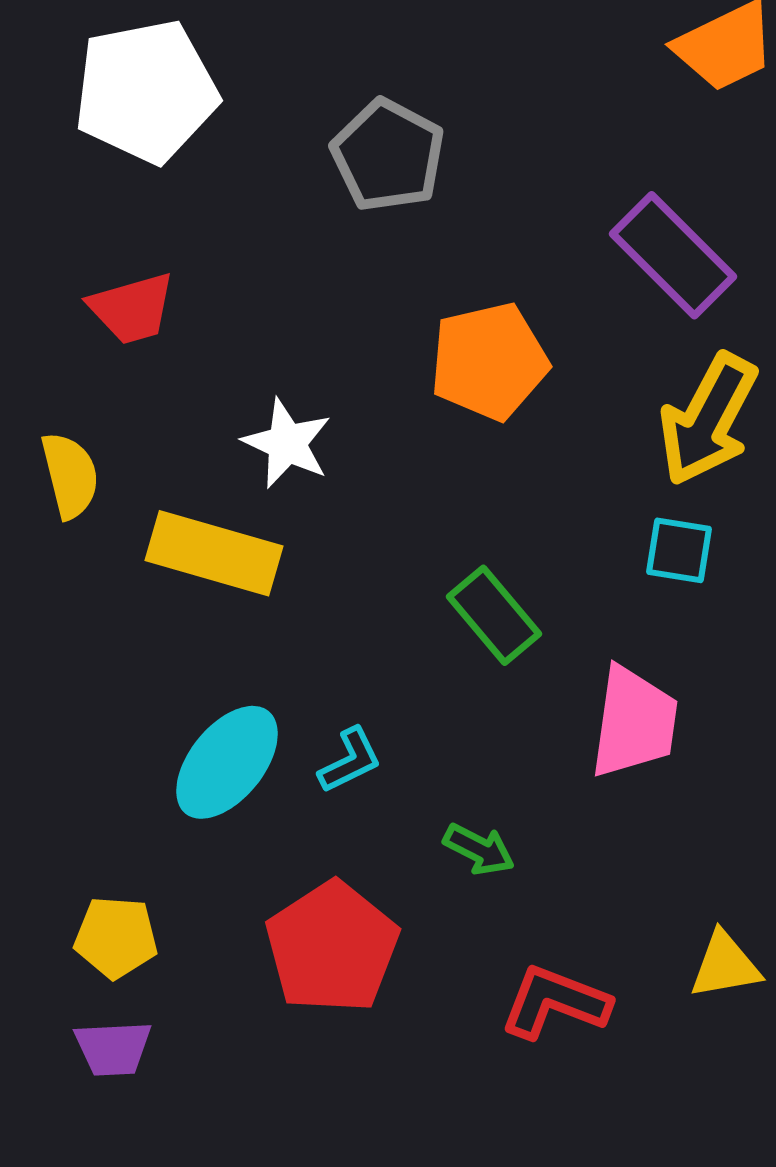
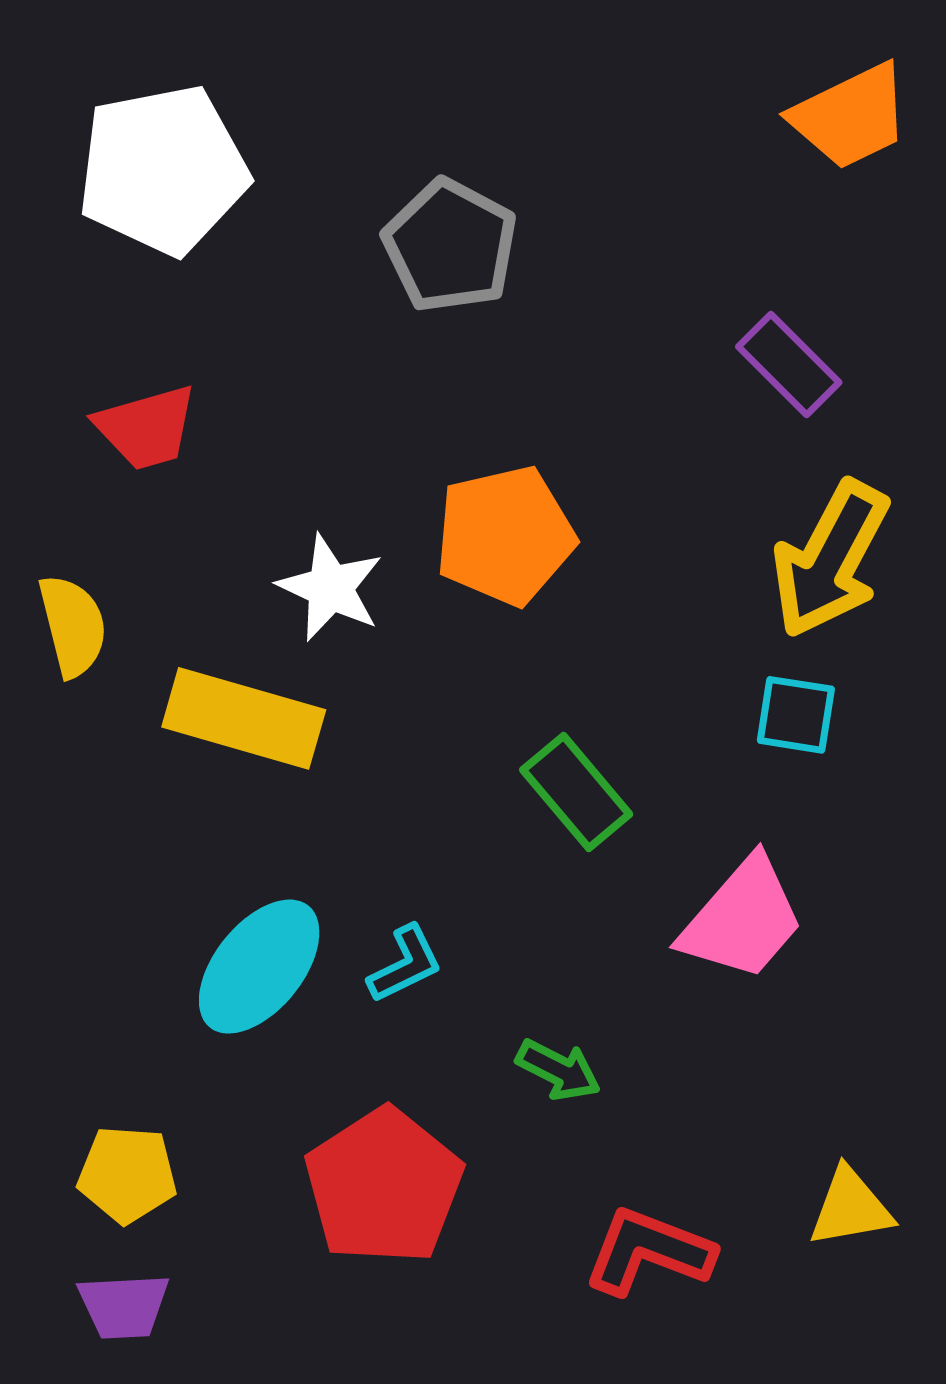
purple rectangle: (673, 255) -> (789, 365), size x0.7
orange pentagon: (489, 361) -> (505, 536), moved
pink trapezoid: (634, 722) -> (742, 919), turned 33

